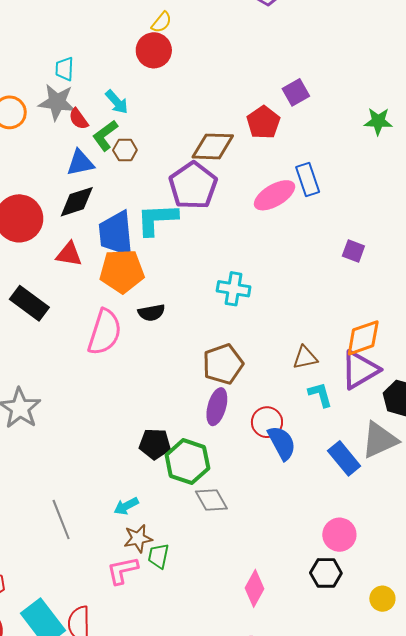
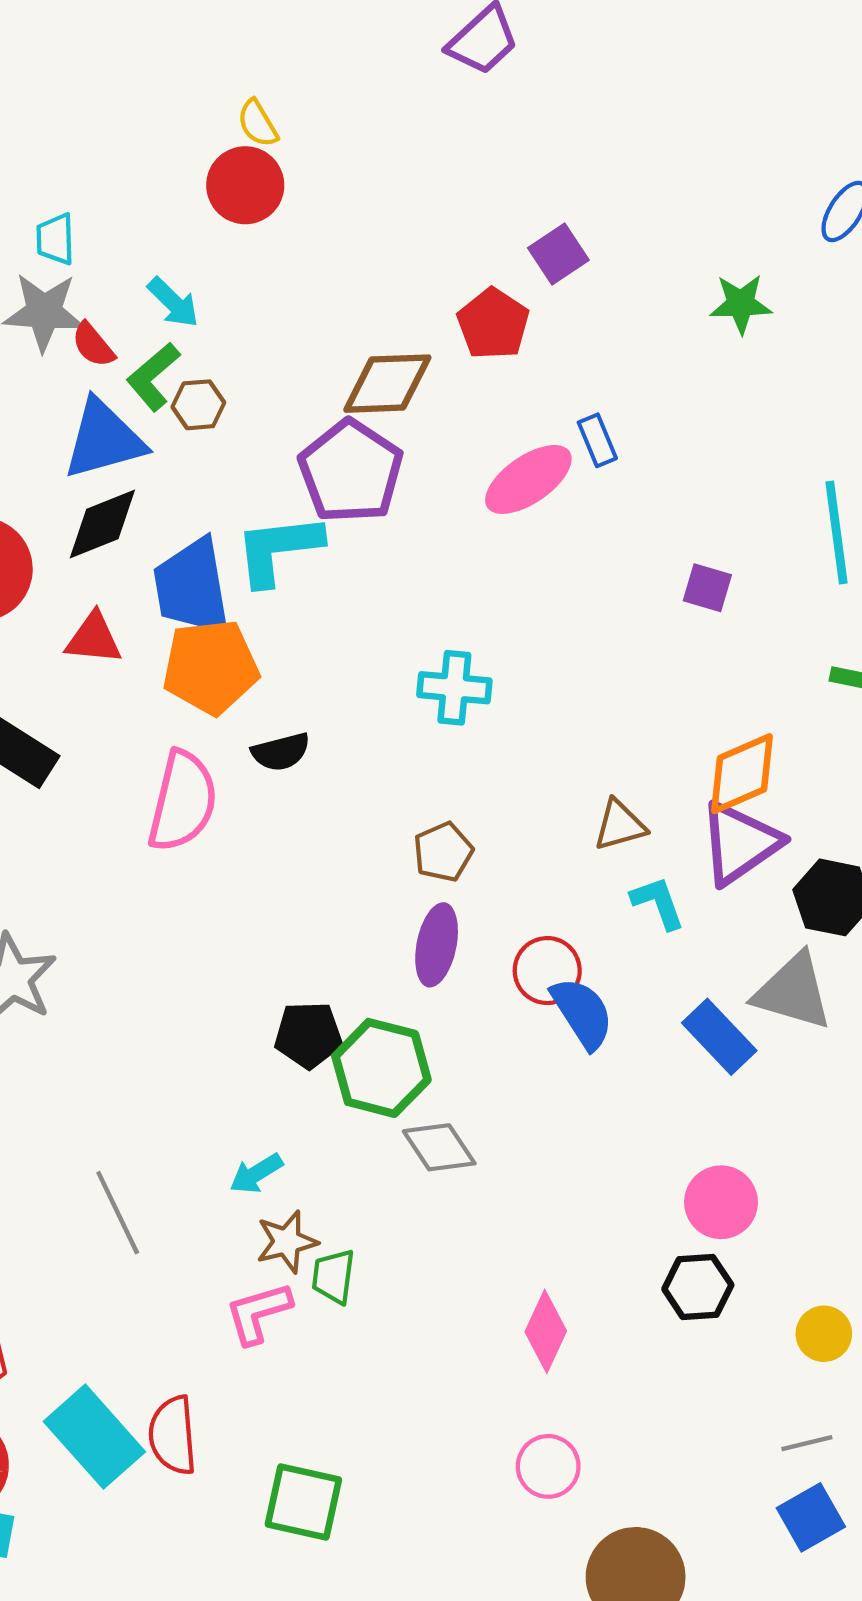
yellow semicircle: (162, 22) -> (258, 123), turned 115
blue triangle: (80, 163) -> (104, 439), size x1.4
blue rectangle: (308, 180) -> (597, 440), size x0.7
brown pentagon: (223, 364) -> (443, 852), size x0.7
gray triangle: (380, 440) -> (793, 992), turned 45

